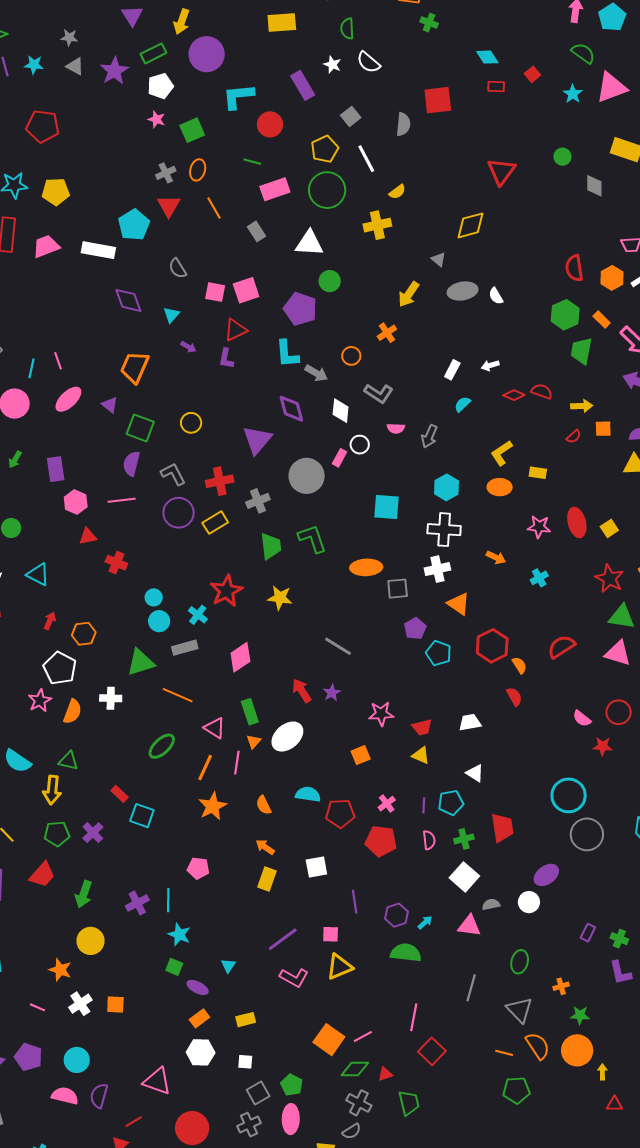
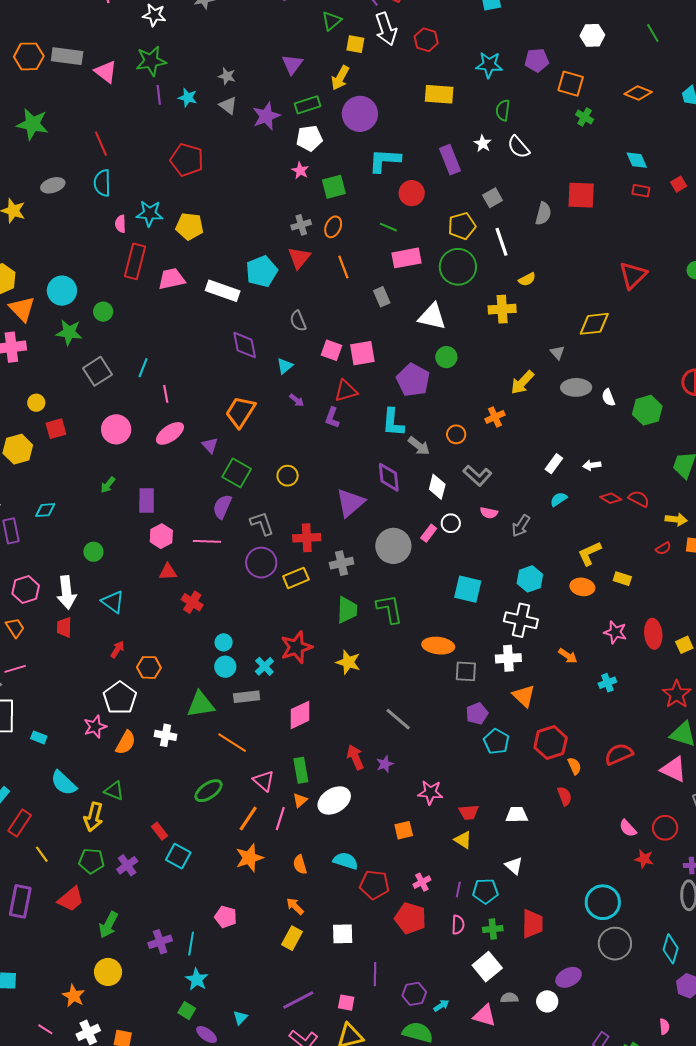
green hexagon: (565, 315) -> (647, 410), moved
cyan line: (31, 368) -> (143, 368), moved

